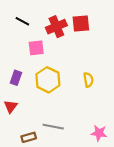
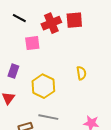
yellow hexagon: (48, 80) -> (43, 86), moved

